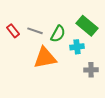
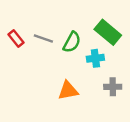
orange triangle: (45, 58) -> (68, 91), moved, size x0.7

